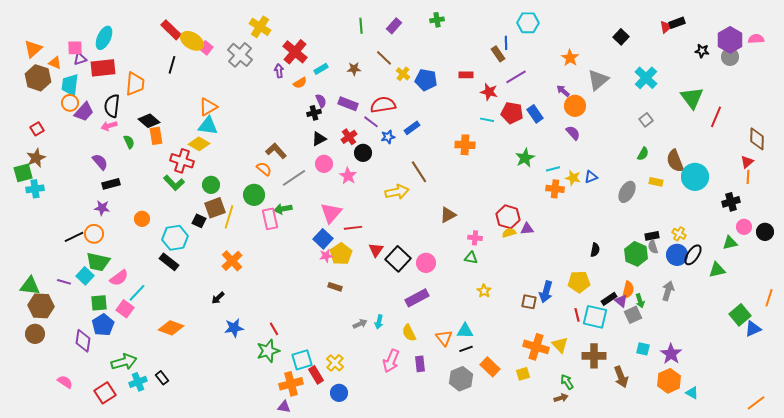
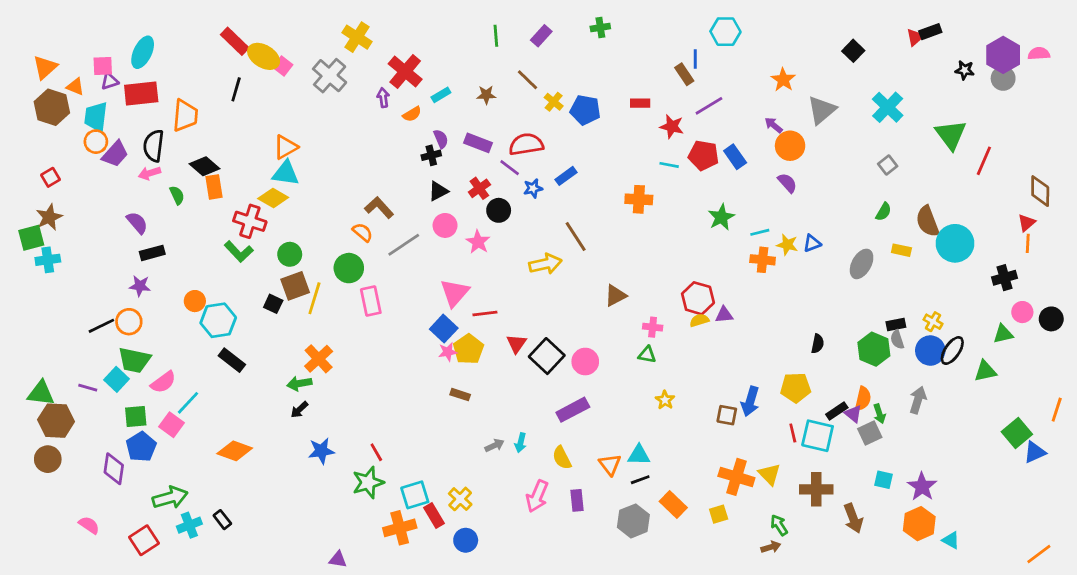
green arrow: (283, 209) -> (299, 384), moved
cyan hexagon: (175, 238) -> (218, 320), moved
purple triangle: (284, 407) -> (338, 559), moved

